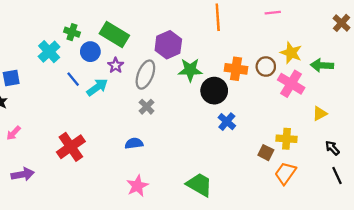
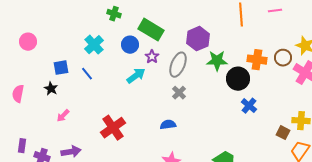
pink line: (273, 13) -> (275, 11), moved
green cross: (72, 32) -> (114, 14), moved
blue line: (73, 79) -> (87, 74), moved

